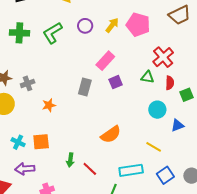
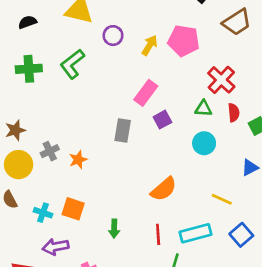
purple circle: (85, 26) -> (113, 36), moved
gray cross: (28, 83) -> (50, 151), moved
cyan circle: (157, 110) -> (204, 143), moved
orange square: (41, 142) -> (73, 209), turned 30
red line: (90, 169) -> (158, 234), moved, turned 49

